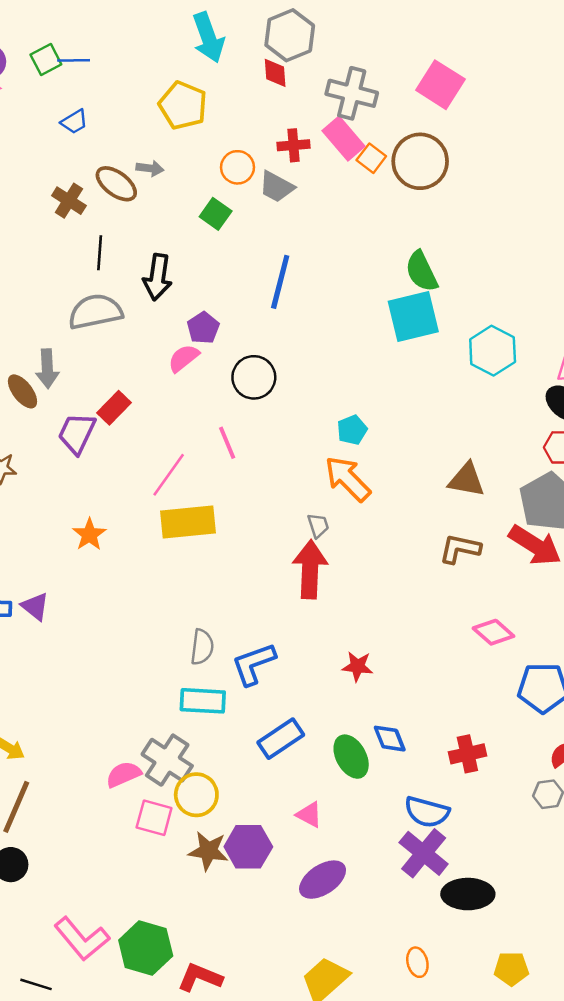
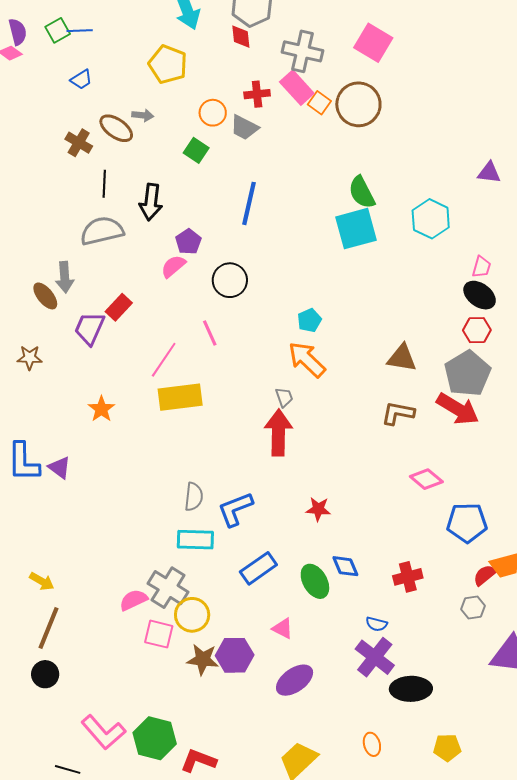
cyan hexagon: (493, 351) -> (431, 219), moved
blue semicircle: (427, 812) -> (377, 624), size x0.6

